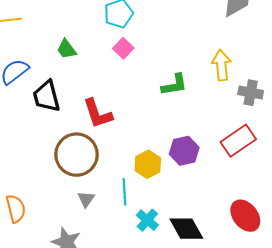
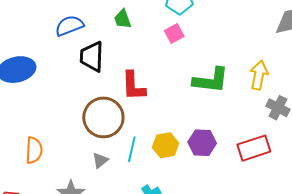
green L-shape: (174, 85) -> (211, 80), size x1.4
cyan line: (124, 192) -> (132, 149), moved

